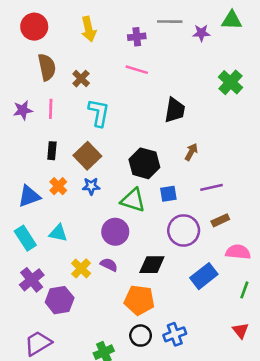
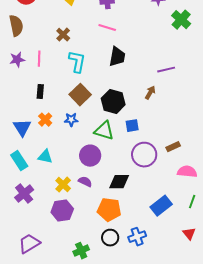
brown semicircle: (47, 67) -> (16, 26), moved
green cross: (230, 82) -> (181, 20), moved
black trapezoid: (175, 110) -> (117, 57), moved
brown square: (87, 156) -> (80, 95), moved
purple line: (211, 187) -> (166, 70), moved
blue triangle: (29, 196) -> (22, 128), turned -42
blue rectangle: (204, 276) -> (161, 206), moved
purple hexagon: (60, 300) -> (62, 211), moved

